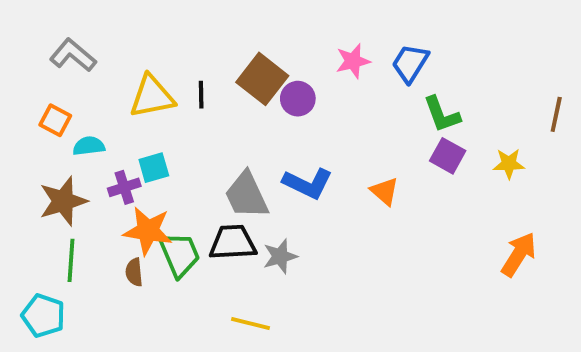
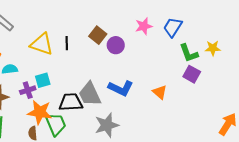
brown square: (262, 79) -> (98, 35), size x0.7
yellow triangle: (152, 97) -> (42, 44), turned 30
yellow star: (509, 164) -> (213, 48), moved
black trapezoid: (233, 243) -> (71, 102), moved
gray star: (280, 256) -> (107, 125), size x1.4

